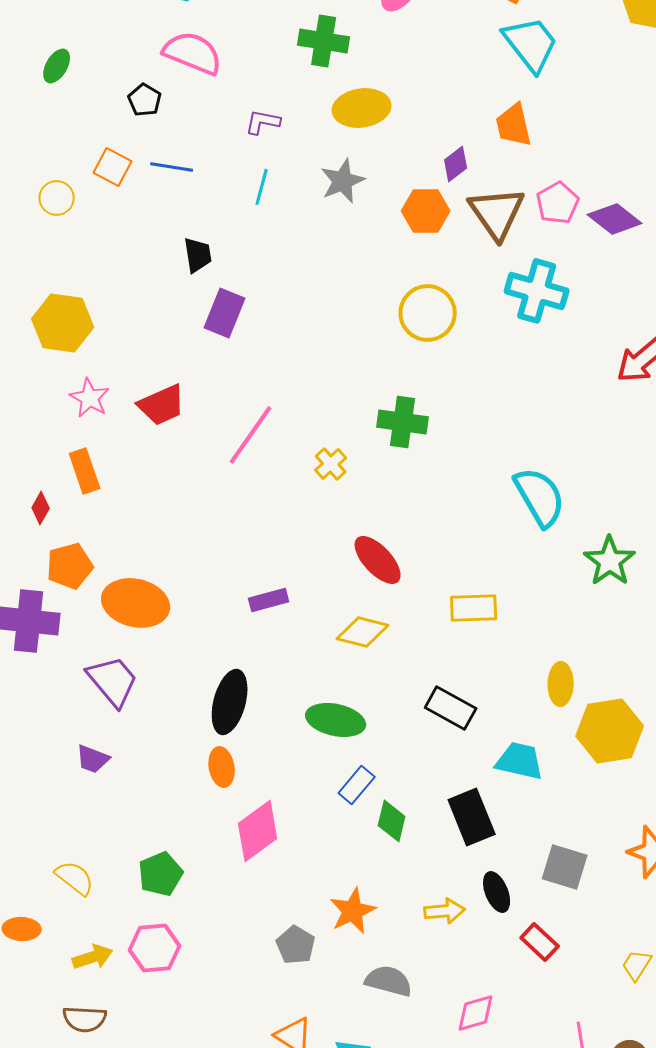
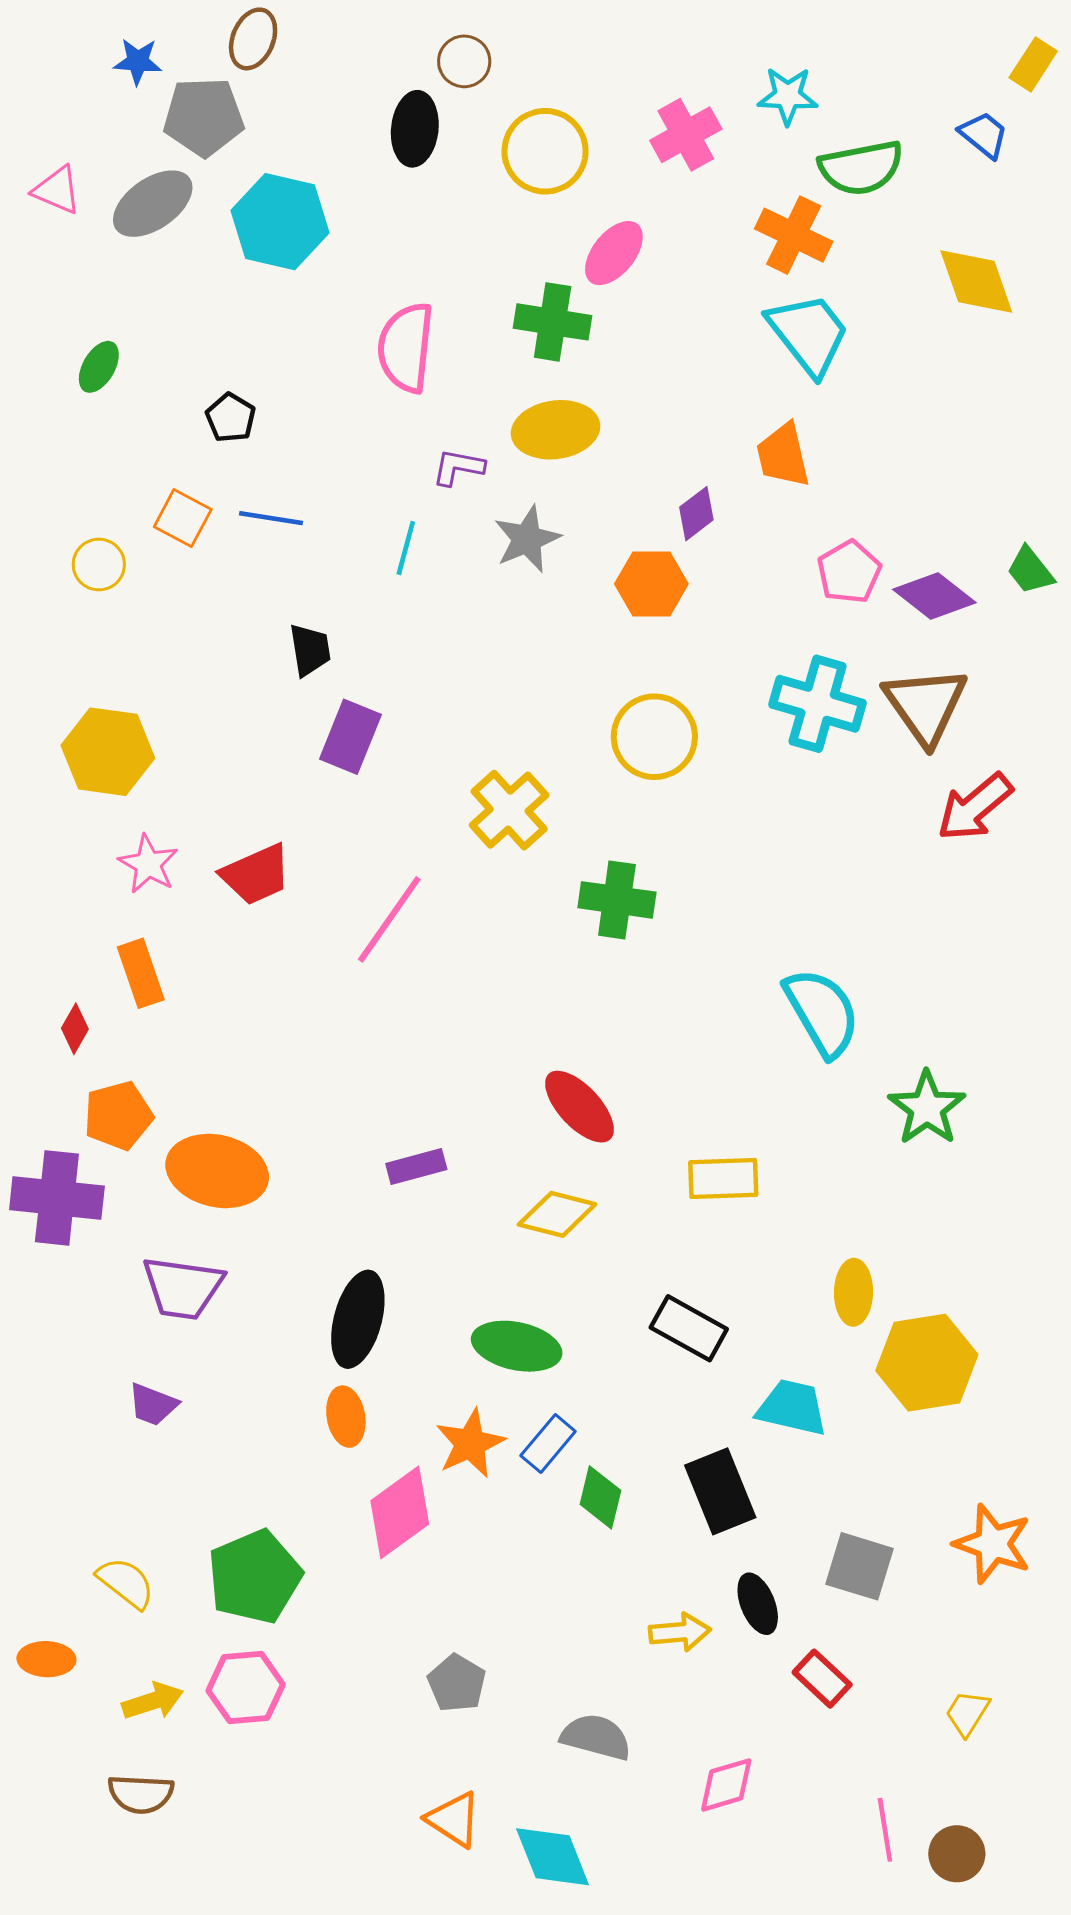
green cross: (324, 41) -> (553, 322), moved
pink semicircle: (193, 53) -> (406, 347), moved, turned -106
purple L-shape: (263, 122) -> (458, 467), moved
brown triangle: (497, 213) -> (925, 705), moved
yellow cross: (331, 464) -> (509, 810), moved, size x1.6
purple trapezoid: (113, 681) -> (183, 1288), turned 138
green pentagon: (161, 874) -> (255, 1577), size x1.4
orange star: (353, 911) -> (470, 1443), moved

